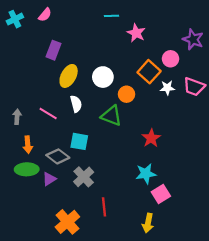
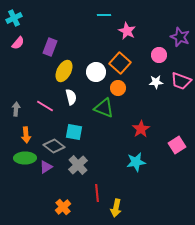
pink semicircle: (45, 15) -> (18, 43), moved
orange square: (149, 72) -> (120, 63), moved
pink square: (161, 194) -> (177, 145), moved
orange cross: (67, 222) -> (63, 207), size x0.7
yellow arrow: (148, 223) -> (116, 208), moved

